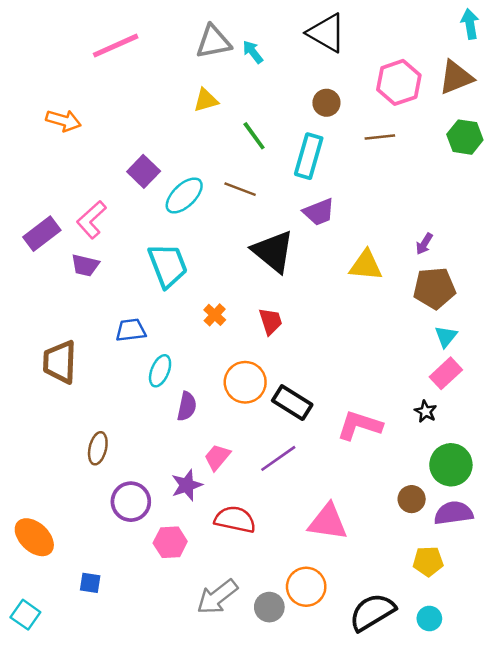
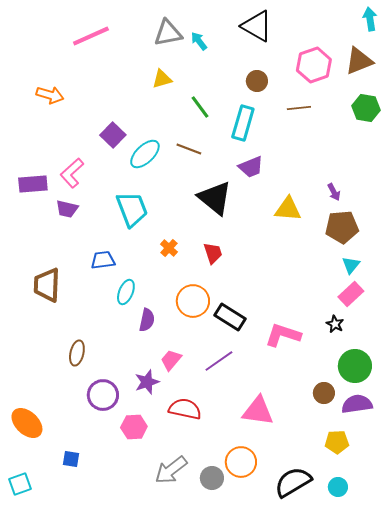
purple rectangle: (42, 234) -> (33, 184), turned 32
purple arrow: (424, 244) -> (334, 192), turned -60
cyan square: (25, 615) -> (20, 484), turned 35

